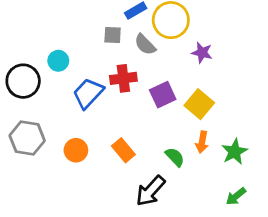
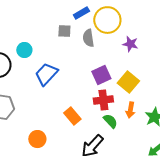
gray semicircle: (145, 44) -> (88, 38), turned 36
red cross: (123, 78) -> (103, 100), moved
orange circle: (76, 150) -> (37, 139), moved

